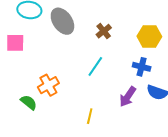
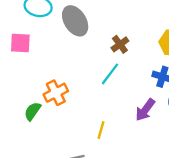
brown cross: (104, 31) -> (120, 44), moved
green semicircle: (29, 102) -> (33, 111), turned -96

